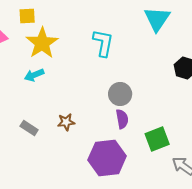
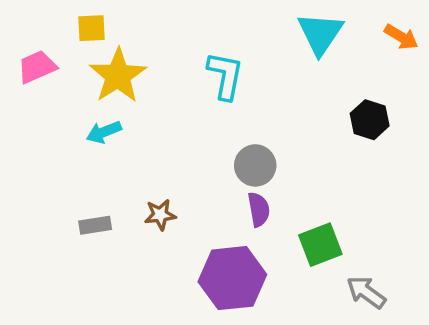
gray rectangle: (29, 128) -> (95, 225), turned -42

